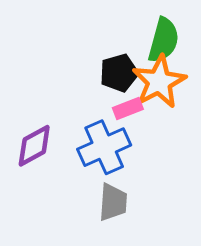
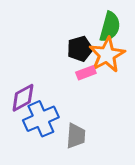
blue cross: (104, 147) -> (41, 119), moved

